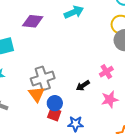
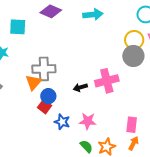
pink cross: (106, 72) -> (107, 81), size x1.6
pink star: (110, 99) -> (88, 121), moved

